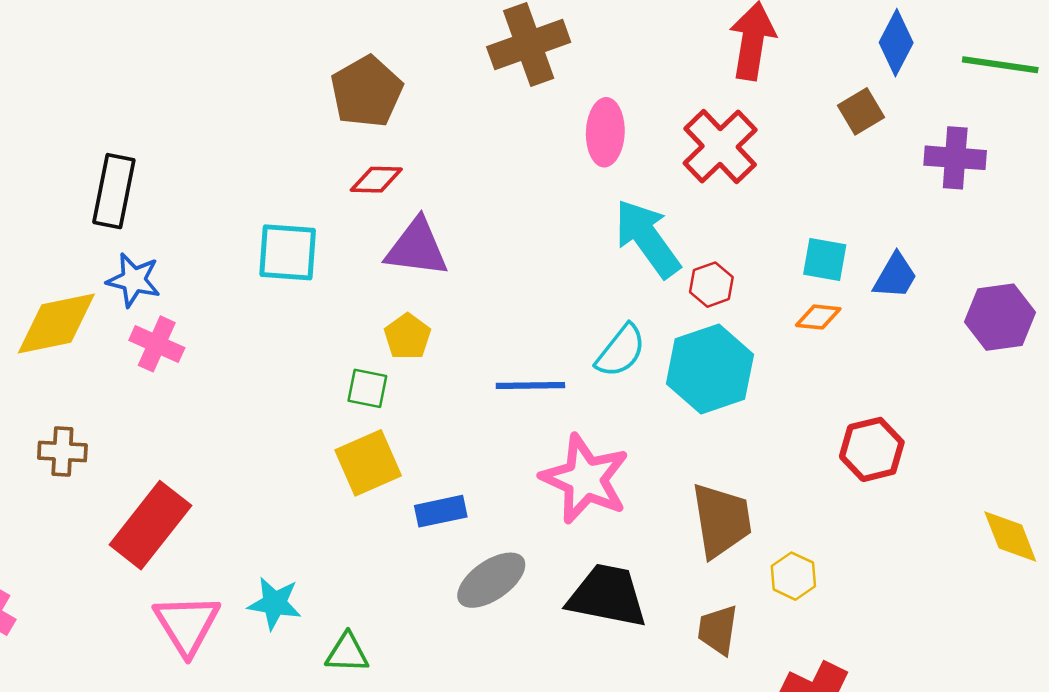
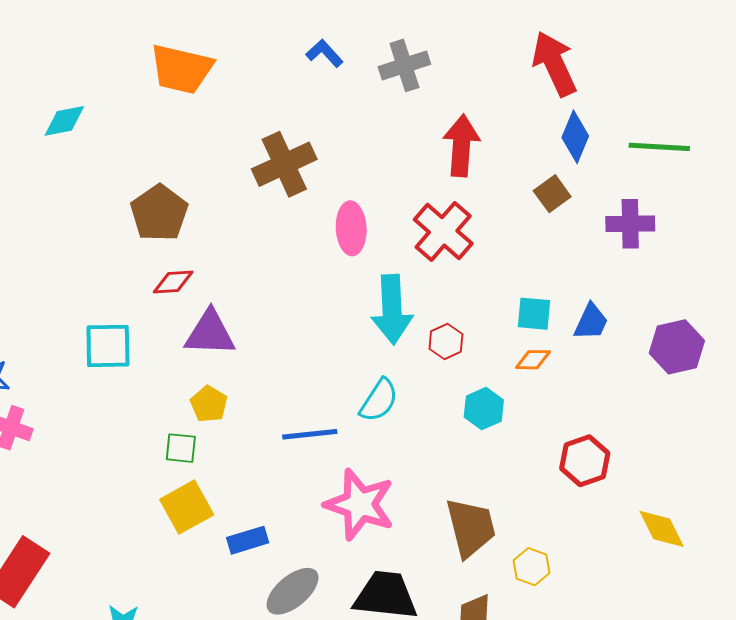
cyan arrow: (647, 238) -> (392, 309), turned -142
cyan hexagon: (710, 369) -> (484, 409), moved, size x0.6
yellow diamond: (1010, 537) -> (662, 529), moved

